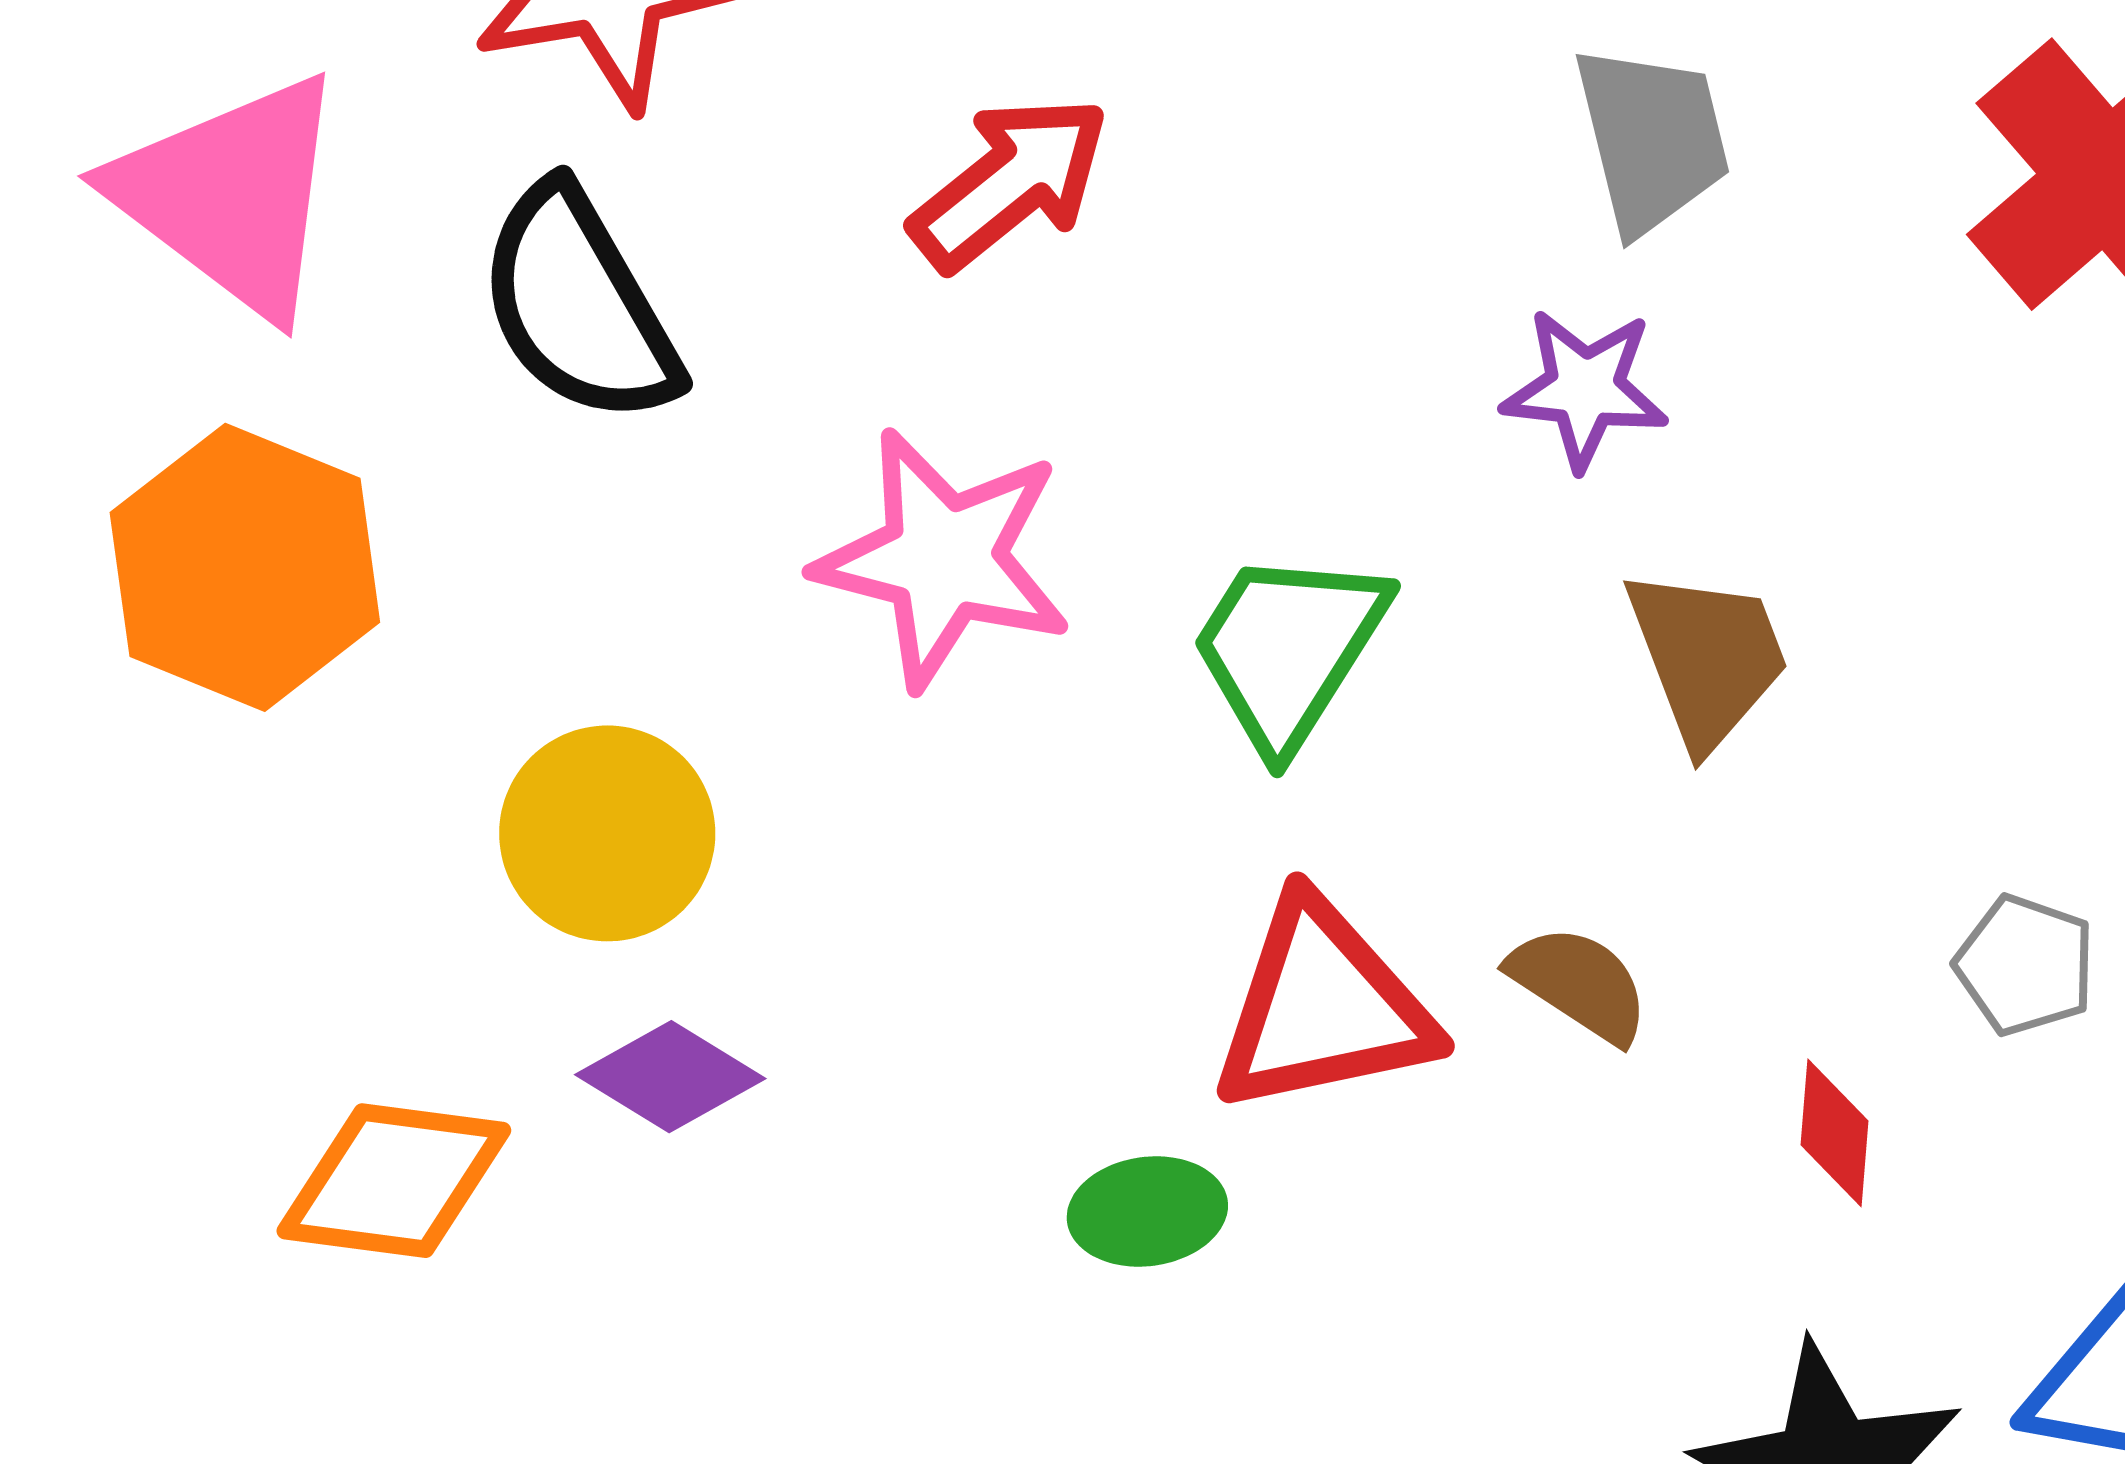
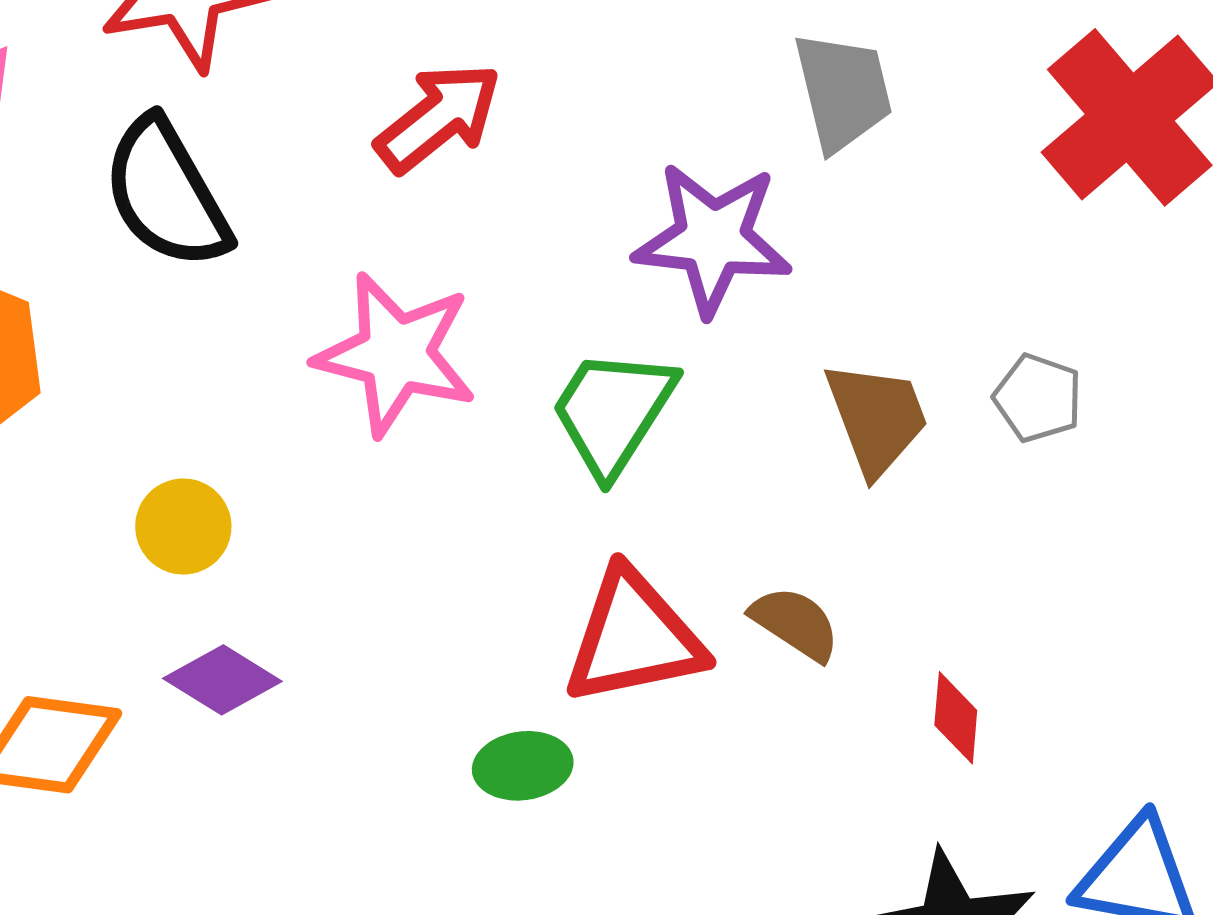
purple star: (1585, 389) -> (713, 239), moved, size x1.5
yellow circle: (607, 833) -> (183, 527), size x0.7
gray pentagon: (2025, 965) -> (1038, 398), moved

